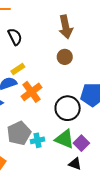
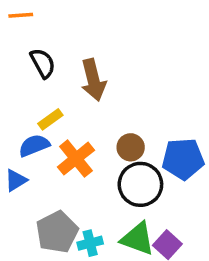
brown arrow: (66, 27) -> (93, 80), moved
brown circle: (65, 57) -> (131, 147), moved

